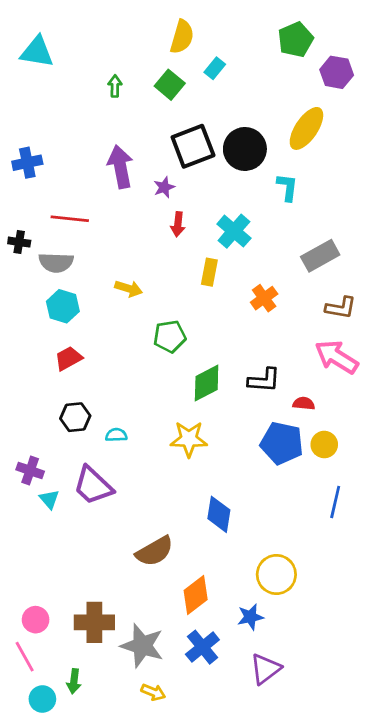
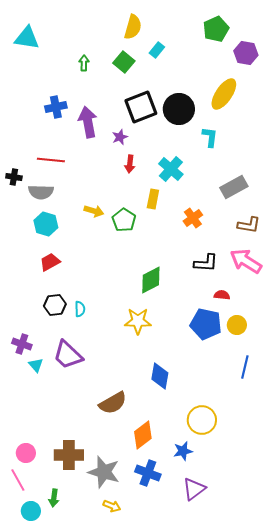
blue cross: (27, 163) -> (56, 107), moved
green pentagon: (170, 336) -> (124, 220), moved, turned -30
black L-shape: (264, 380) -> (206, 263), moved
cyan semicircle: (116, 435) -> (80, 309), moved, turned 91
blue cross: (202, 647) -> (148, 473), turned -30

